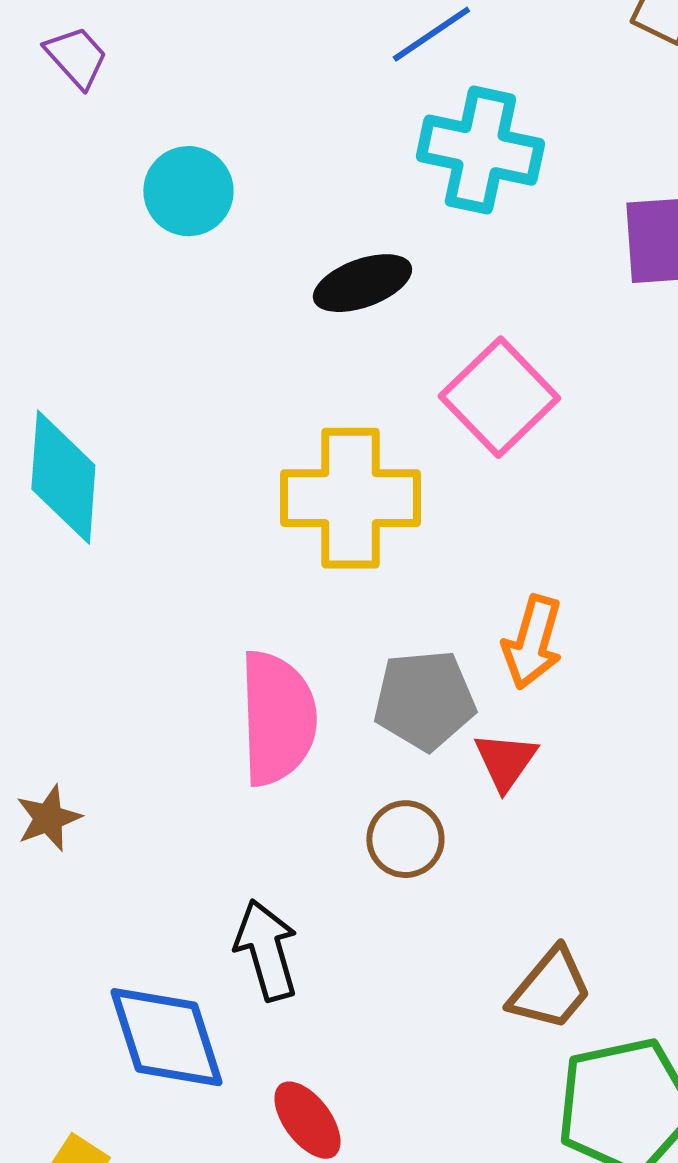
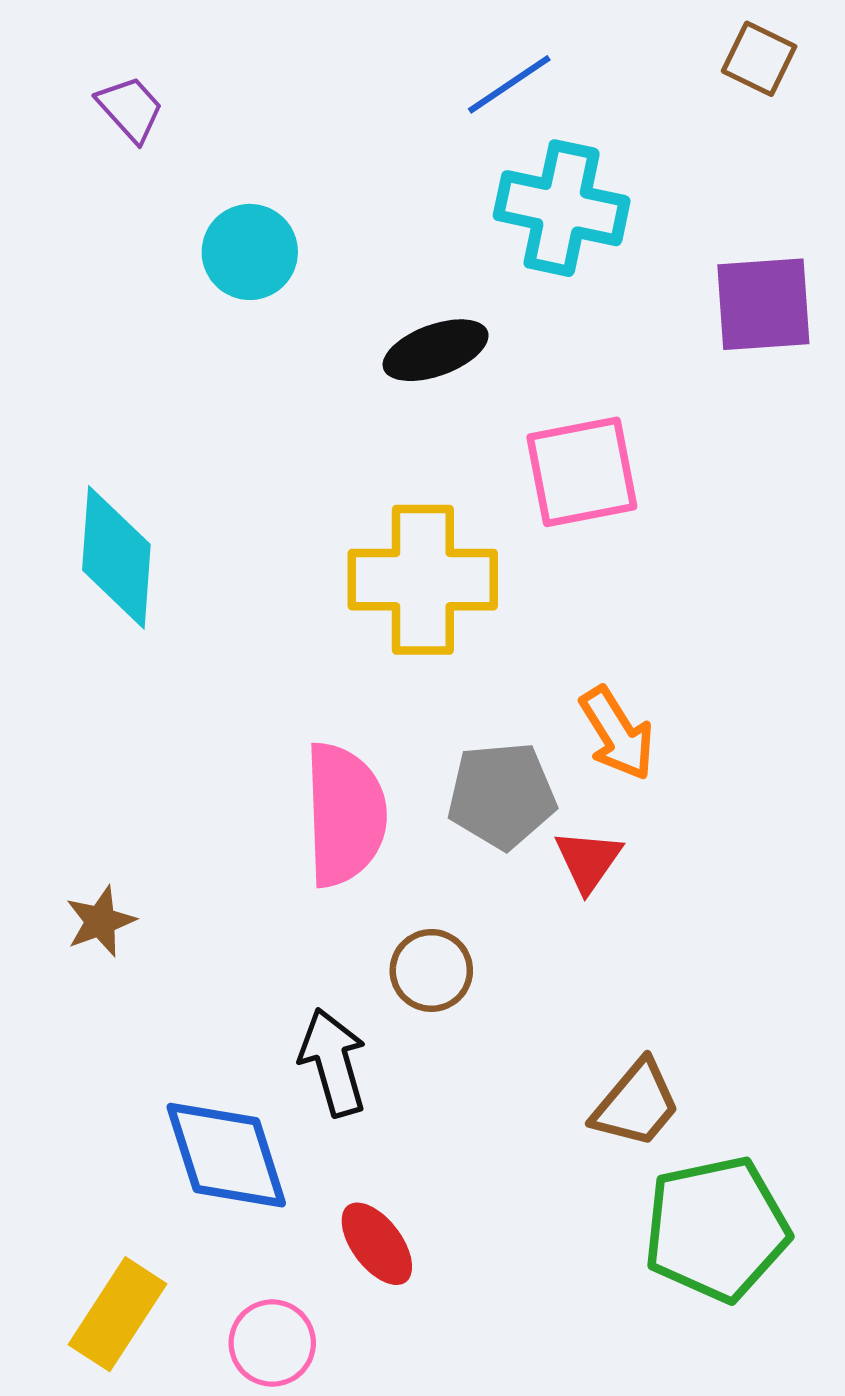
pink square: (499, 397) -> (582, 472), turned 33
orange arrow: (532, 642) -> (617, 733), turned -48
brown circle: (405, 839) -> (431, 970), moved

